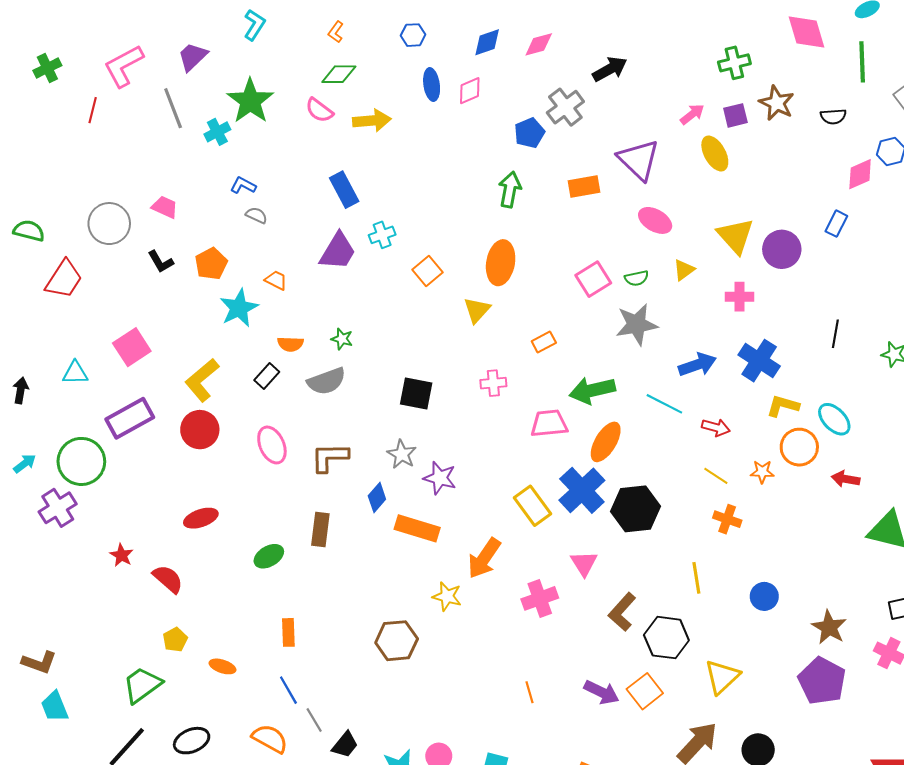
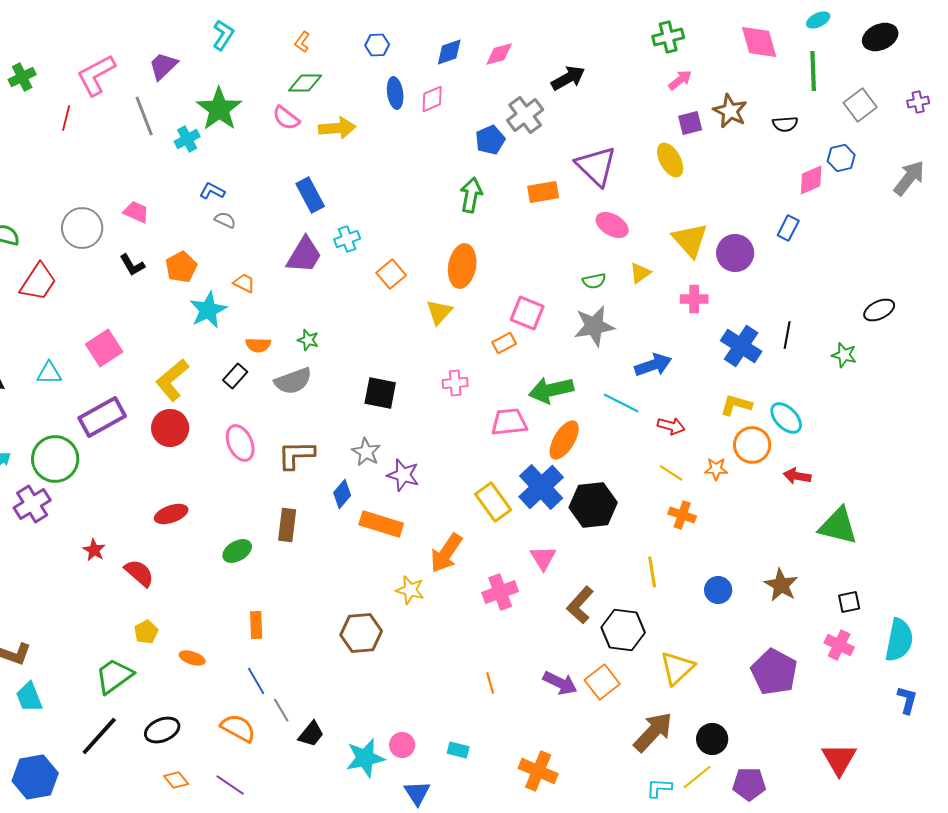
green cross: (734, 63) -> (668, 37), moved
pink arrow: (692, 114) -> (680, 80), moved
pink square: (593, 279) -> (527, 313), moved, turned -36
blue cross: (759, 361) -> (741, 346), moved
brown star: (829, 627) -> (781, 585), moved

